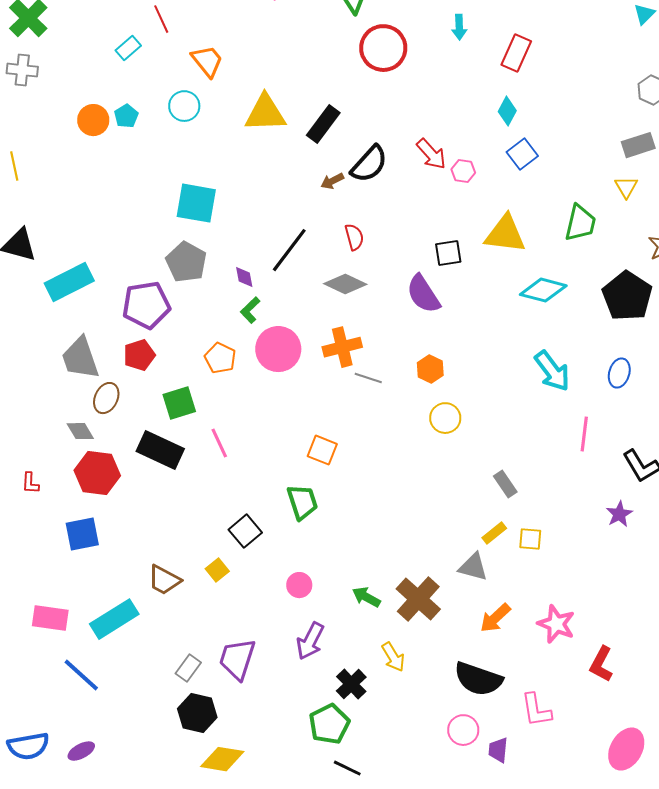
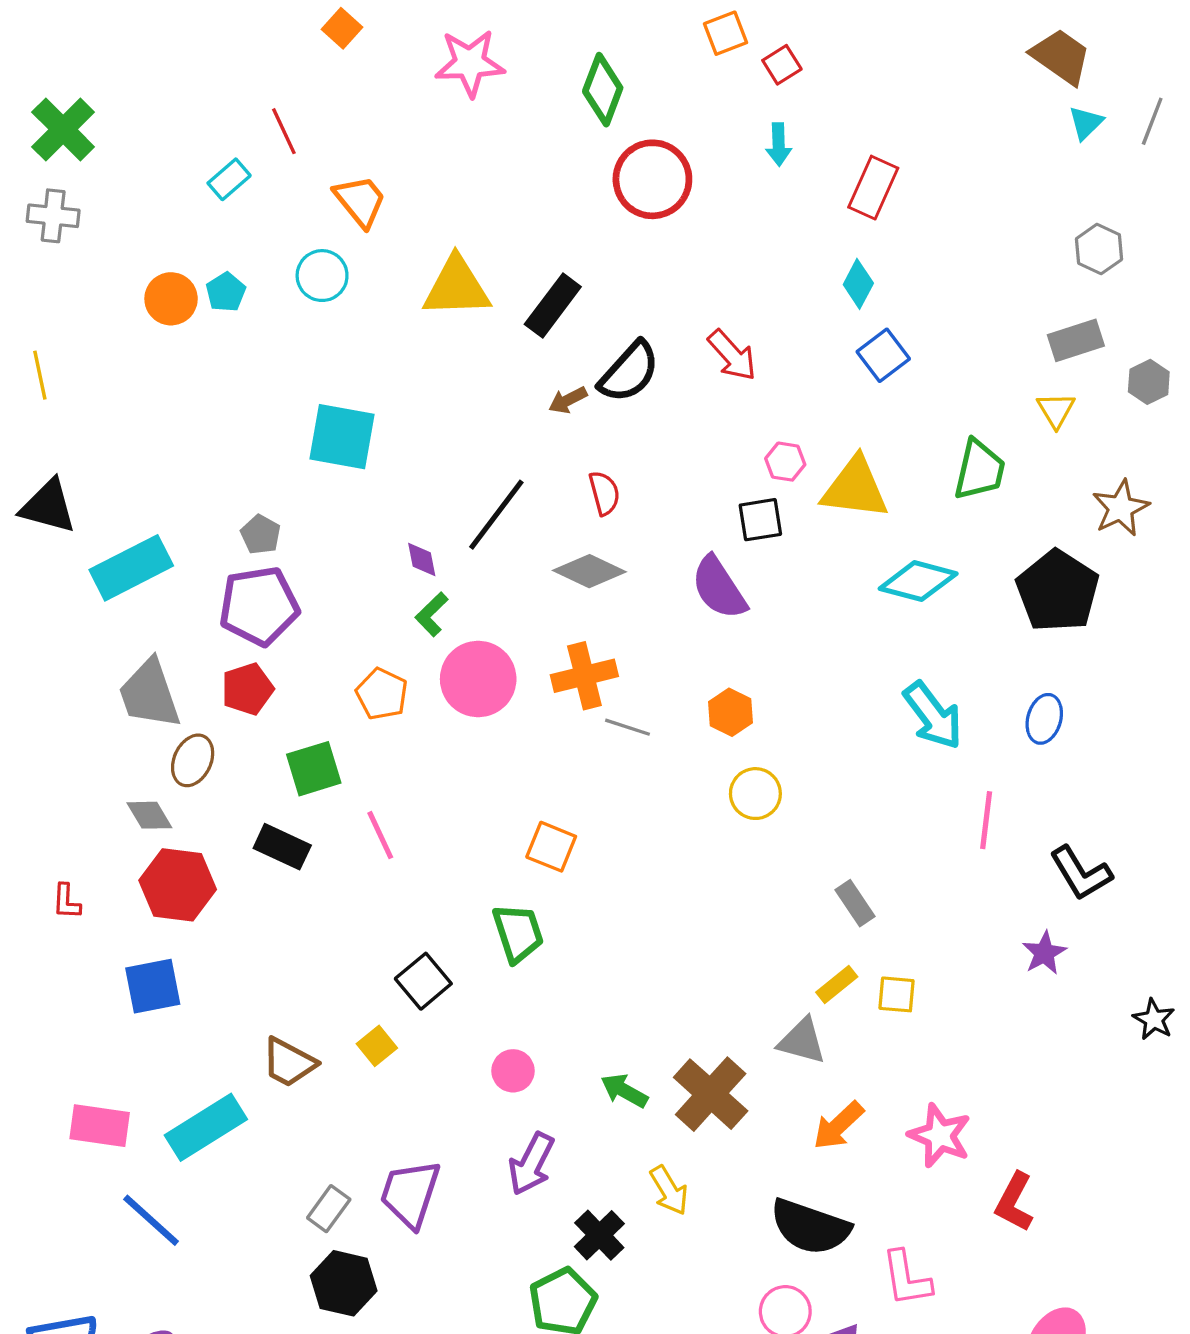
pink hexagon: (463, 171) -> (785, 462), moved
gray pentagon: (186, 262) -> (261, 535), moved, size x0.6
black rectangle: (160, 450) -> (282, 847), size x0.7

